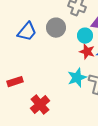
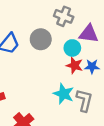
cyan star: (77, 78) -> (64, 94), turned -30

